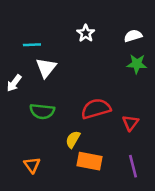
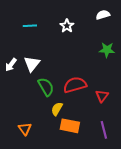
white semicircle: (133, 36) -> (103, 15), moved
cyan line: (32, 45) -> (30, 26), moved
white triangle: (46, 68) -> (32, 64), moved
green semicircle: (42, 111) -> (46, 87), moved, turned -126

